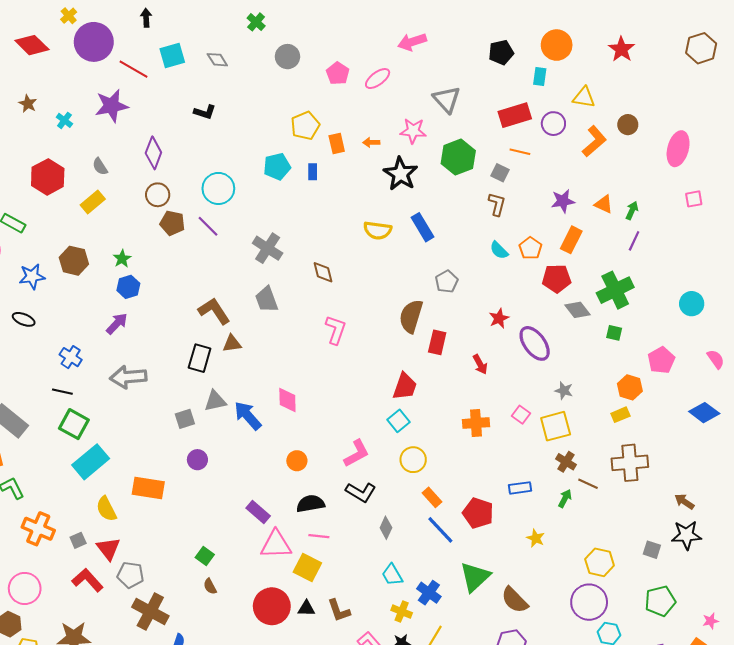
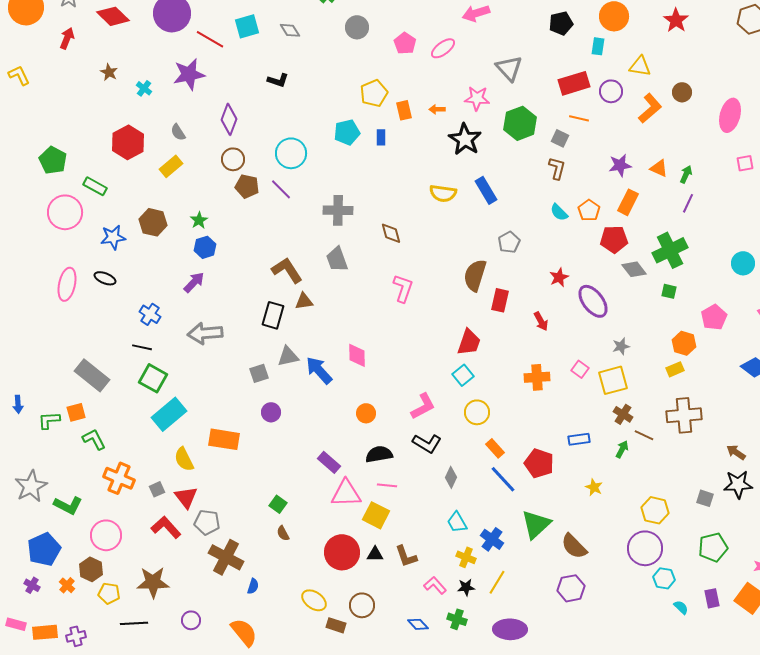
gray cross: (268, 248) -> (338, 210), turned -32
gray star: (564, 391) -> (621, 346), turned -30

